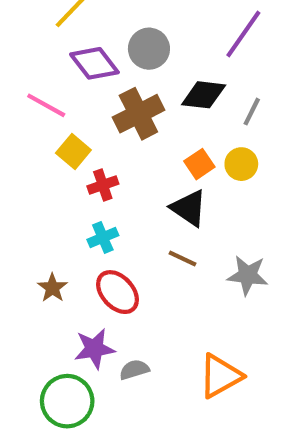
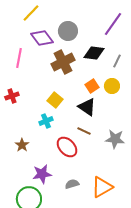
pink line: (46, 105) -> (19, 58), turned 72
yellow square: (73, 151) -> (55, 100), moved
red cross: (103, 185) -> (12, 96), moved
red ellipse: (117, 292) -> (67, 147), moved
gray semicircle: (134, 370) -> (72, 184), moved

